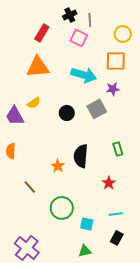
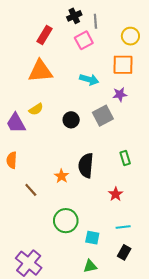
pink square: (79, 38) -> (84, 40), turned 36
cyan arrow: (84, 75) -> (89, 80), size x0.7
brown line: (30, 187) -> (31, 190), moved

